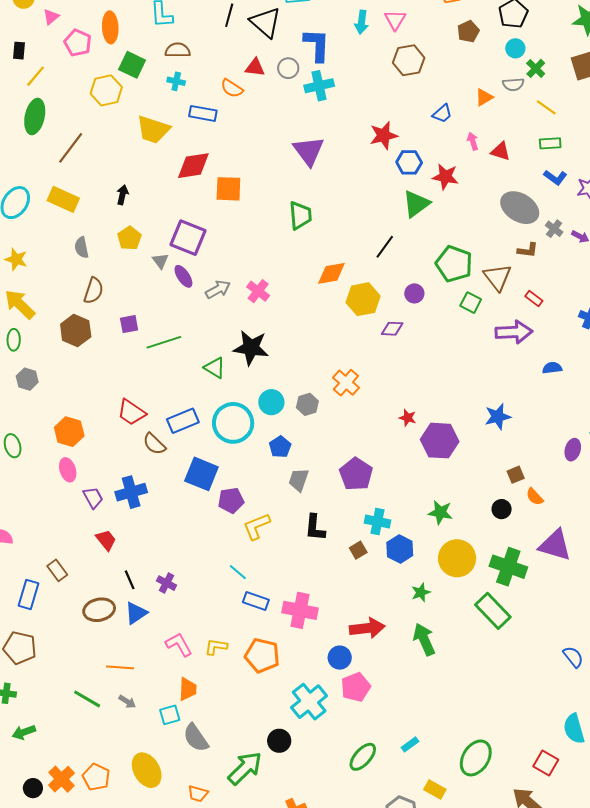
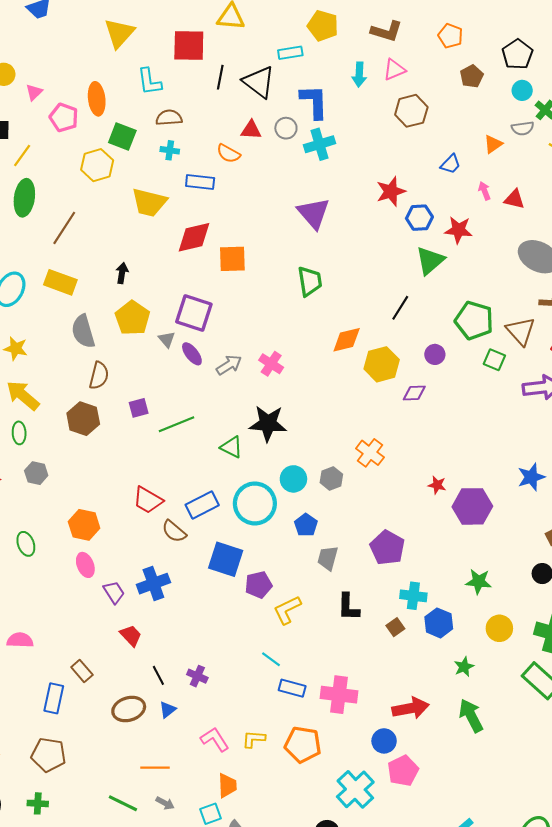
pink triangle: (395, 20) -> (394, 70), turned 40
yellow pentagon: (129, 238) -> (132, 318), size x1.4
gray semicircle: (82, 248) -> (83, 331), size x1.5
yellow circle: (457, 558) -> (499, 628), size x0.7
blue triangle: (136, 613) -> (168, 710), size x0.7

